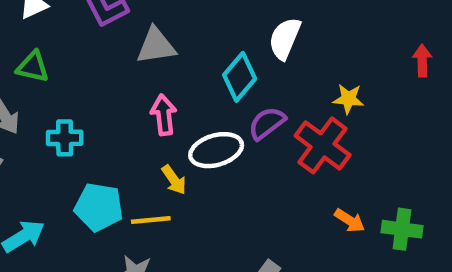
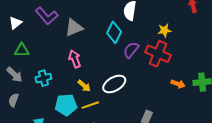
pink arrow: (164, 115) -> (75, 59), moved
white ellipse: (216, 150) -> (114, 84), moved
yellow arrow: (174, 180) -> (84, 86), moved

